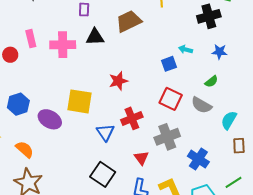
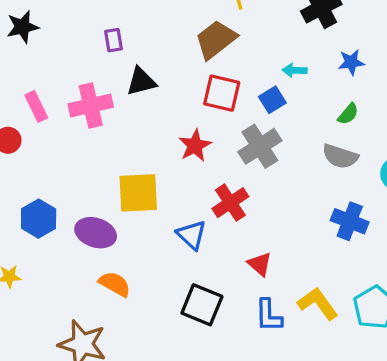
brown trapezoid: (129, 21) -> (216, 40), moved
red square: (171, 99) -> (222, 93), moved
gray cross: (167, 137) -> (260, 146), moved
orange semicircle: (25, 149) -> (115, 284), moved
blue cross: (198, 159) -> (350, 221), moved

